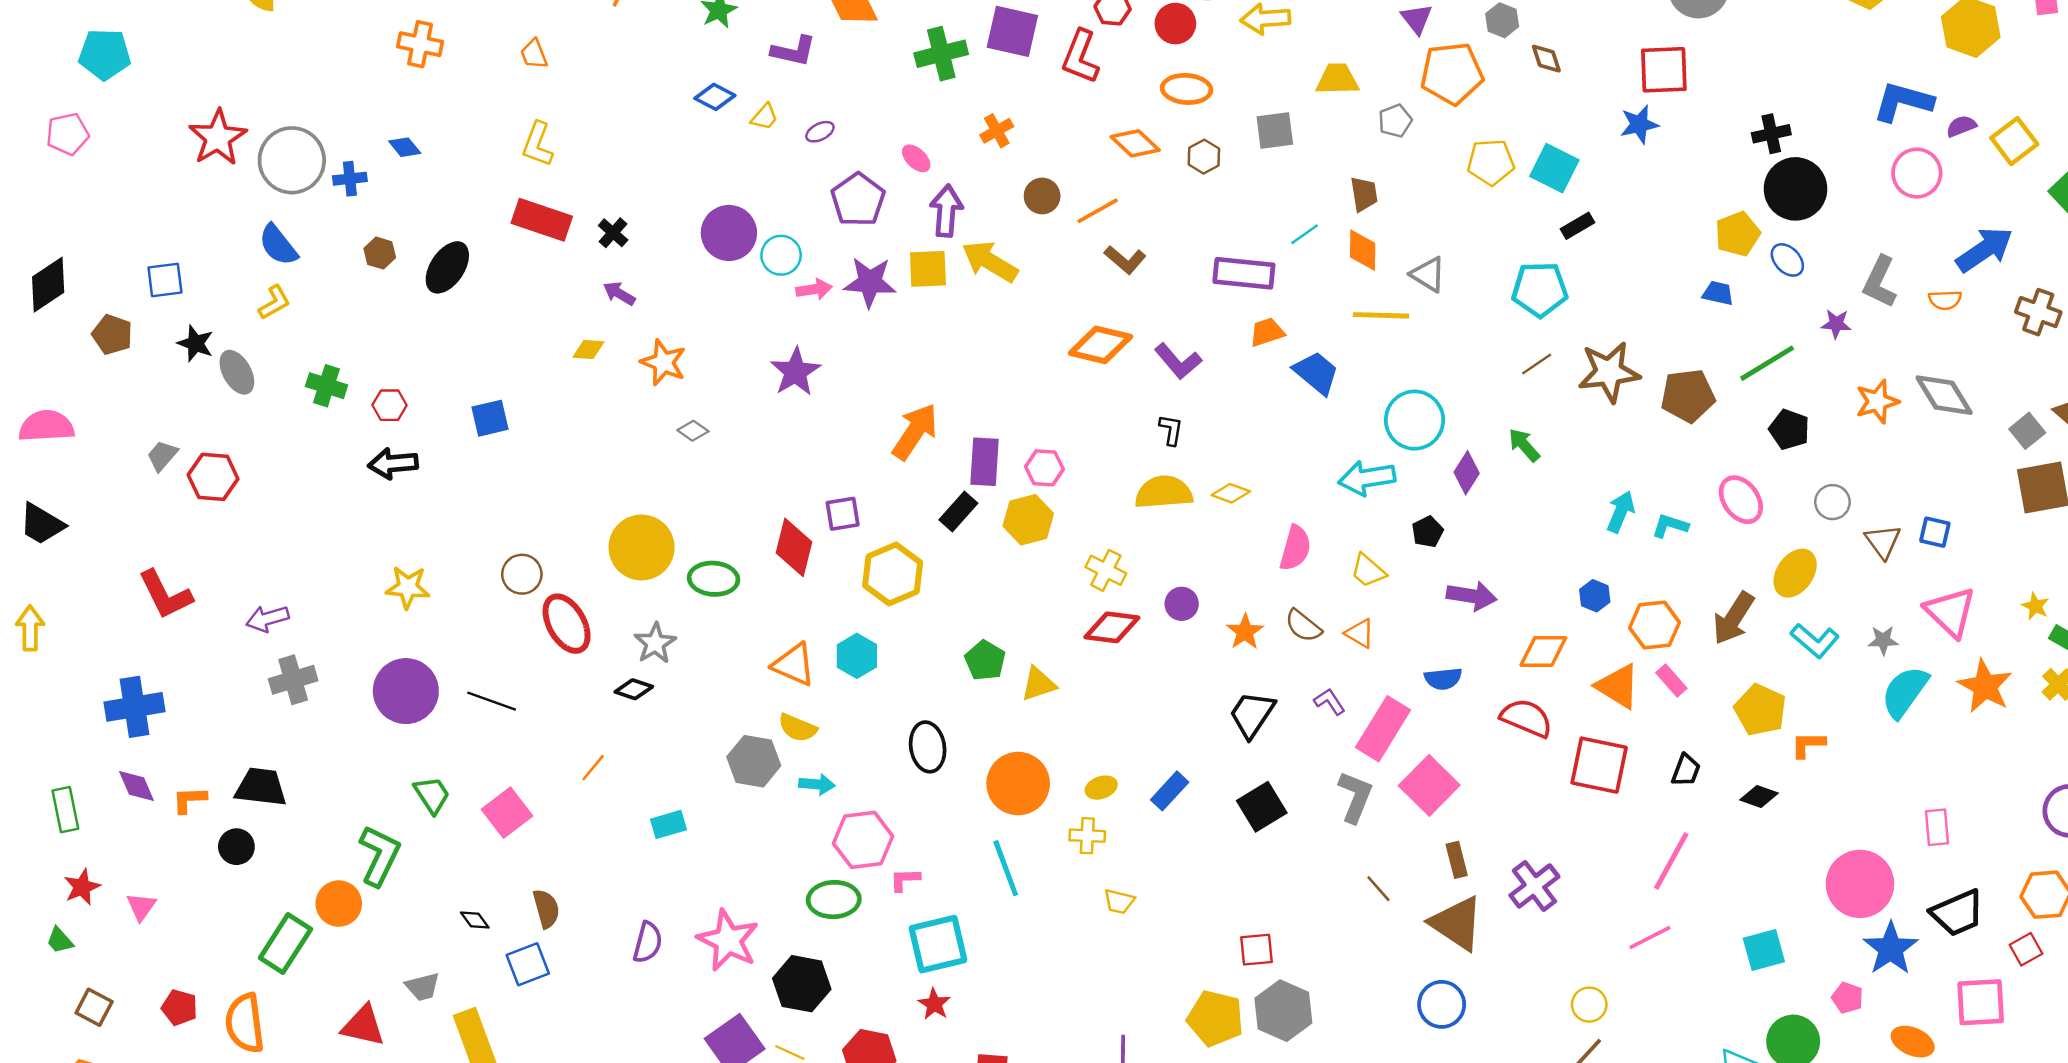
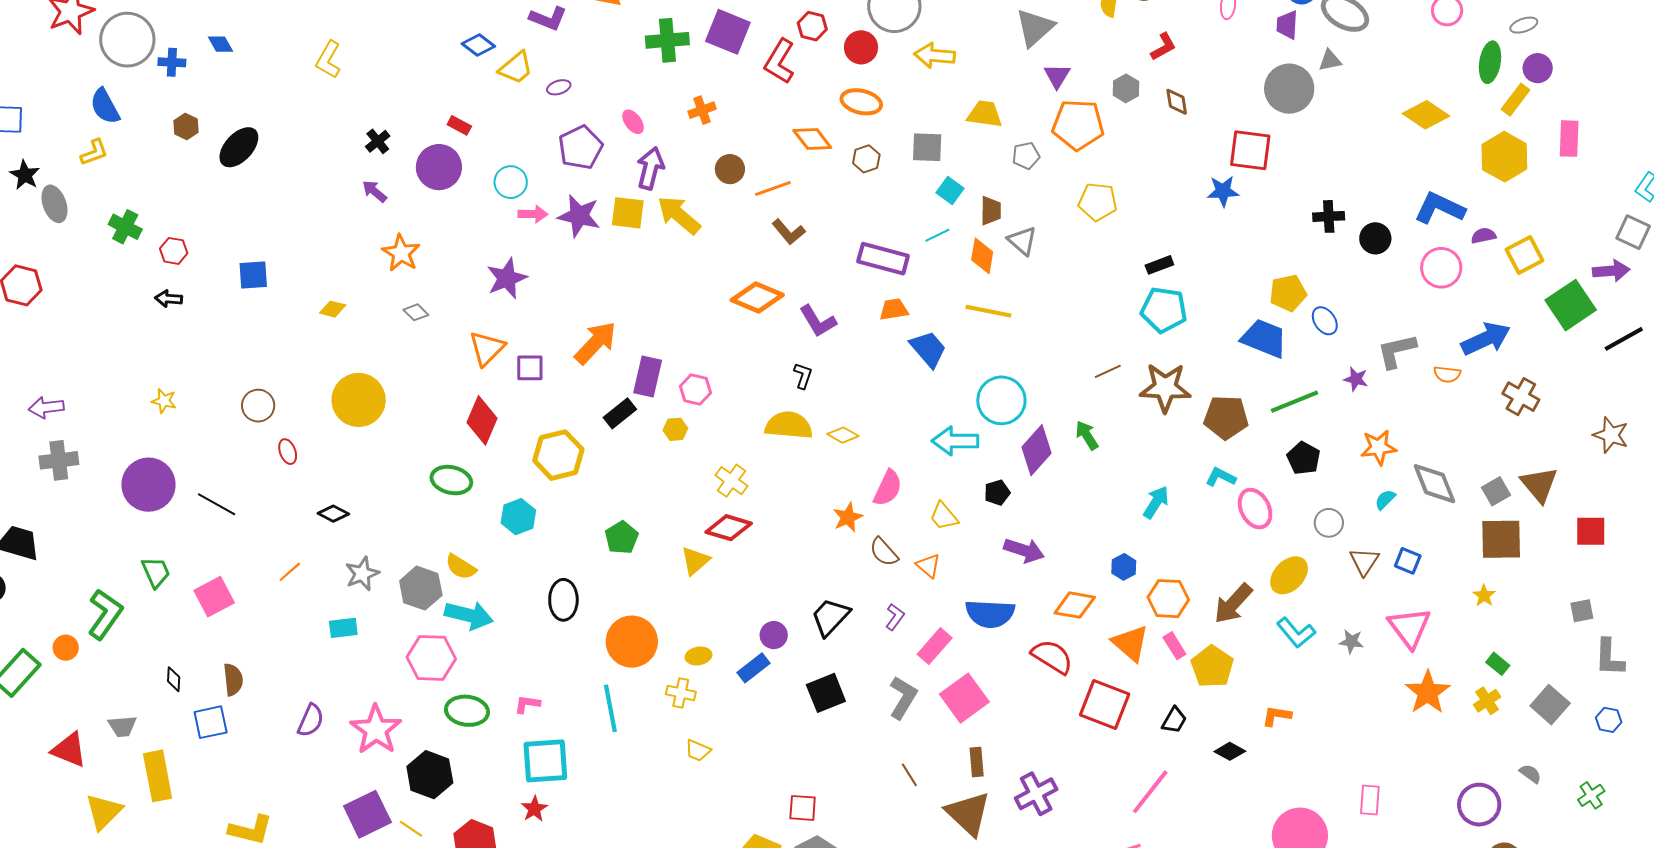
brown diamond: (1546, 59) -> (1177, 102), moved
yellow trapezoid: (764, 117) -> (516, 68), size x1.5
cyan square: (1554, 168) -> (950, 190), moved, size x0.7
black circle: (1795, 189) -> (1375, 238), moved, size x0.6
red rectangle: (542, 220) -> (459, 125), moved, size x0.5
purple circle: (729, 233) -> (439, 167), moved
gray triangle: (1428, 274) -> (1022, 241), moved
gray L-shape: (1880, 282) -> (1397, 351), turned 42
cyan pentagon: (1540, 289) -> (1164, 310), moved
blue trapezoid: (1718, 293) -> (1264, 338), size x1.8
yellow diamond: (588, 350) -> (333, 309), moved
gray diamond: (1944, 395) -> (1434, 484), moved
black arrow: (393, 464) -> (169, 299), size x0.7
purple diamond: (1467, 473) -> (1037, 450), size x1.4
purple square: (843, 514) -> (530, 368), moved
yellow hexagon: (1028, 520) -> (675, 429), size x0.6
cyan L-shape: (1670, 526) -> (1221, 477), moved
green ellipse: (714, 579) -> (451, 480), moved
yellow star: (408, 587) -> (164, 401), size x0.7
purple circle: (1182, 604) -> (774, 635), moved
yellow star: (2035, 606) -> (1484, 596), moved
red ellipse: (567, 624) -> (288, 452), size x0.5
orange star: (1245, 632) -> (848, 517), moved
gray star: (655, 643) -> (362, 574), moved
orange triangle: (794, 665) -> (487, 348), moved, turned 42
blue semicircle: (1443, 679) -> (990, 614), size x1.6
yellow triangle: (1039, 684) -> (695, 561), moved, turned -32
cyan semicircle: (1905, 692) -> (1385, 500), moved, size x0.5
purple L-shape: (1329, 702) -> (895, 617), turned 60
yellow pentagon: (1760, 710) -> (1212, 666), moved
pink rectangle: (1383, 729) -> (935, 646), size x0.7
cyan arrow: (817, 784) -> (469, 615), size x1.6
pink hexagon: (863, 840) -> (431, 658), moved
orange circle: (339, 904) -> (66, 648), size x0.7
black diamond: (475, 920) -> (174, 679), turned 30

